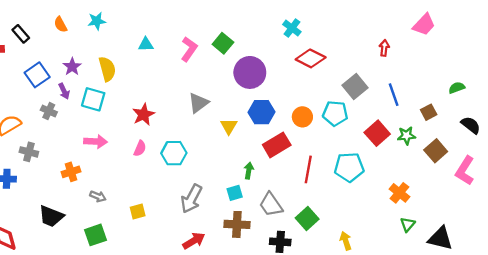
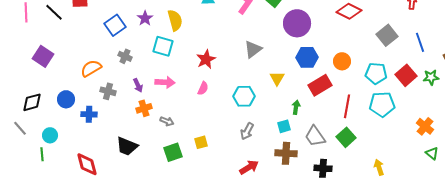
purple arrow: (64, 91) -> (138, 85), moved
cyan pentagon: (335, 113) -> (376, 73), moved
yellow triangle: (229, 126) -> (277, 78), moved
cyan hexagon: (174, 153) -> (244, 96), moved
gray arrow: (98, 196) -> (167, 121), moved
gray arrow: (191, 199) -> (247, 131), size x0.7
green square: (307, 219) -> (346, 137), moved
green triangle: (408, 224) -> (432, 153), turned -32
green square: (96, 235) -> (173, 152), moved

